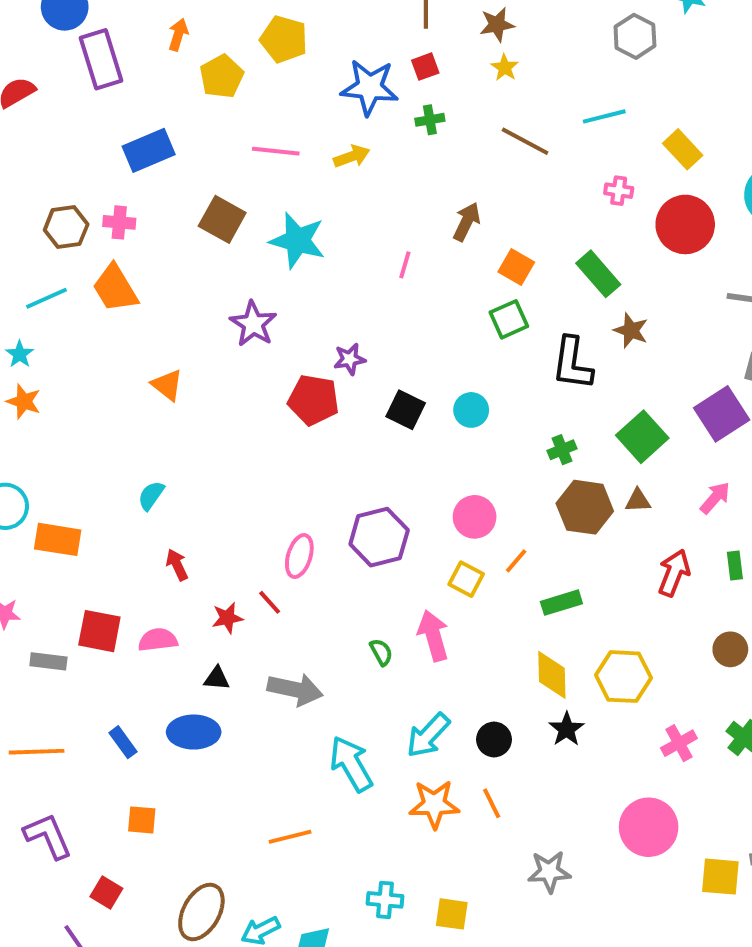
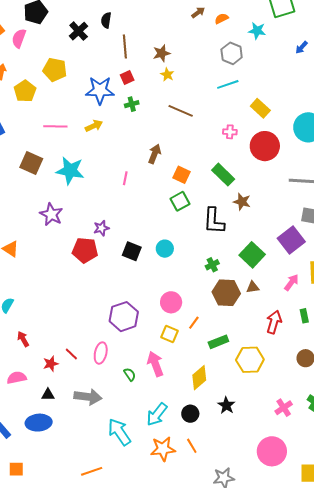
cyan line: (604, 116) -> (228, 84), moved
pink ellipse: (299, 556) -> (101, 353), moved
yellow diamond: (552, 675) -> (199, 378), moved, turned 55
yellow hexagon: (624, 677) -> (250, 360), moved

